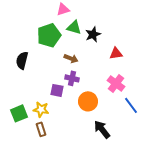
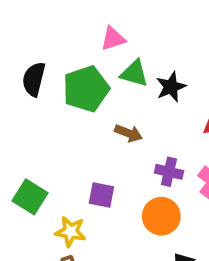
black semicircle: (22, 60) -> (34, 79), moved
purple cross: (72, 78) -> (169, 172), moved
green square: (19, 113) -> (30, 197), moved, turned -36

